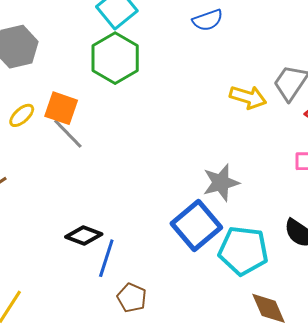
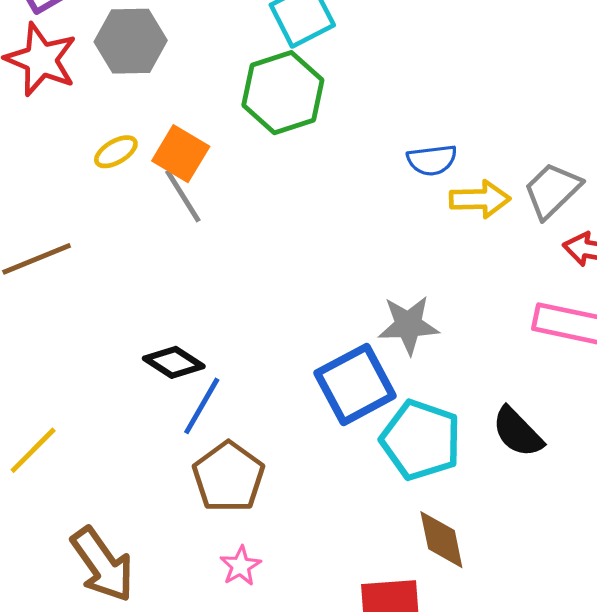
blue semicircle: (208, 20) -> (432, 160), moved
yellow arrow: (248, 97) -> (480, 199), turned -30
brown pentagon: (132, 298) -> (229, 477), size x1.5

